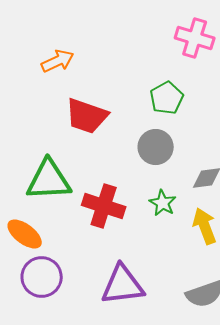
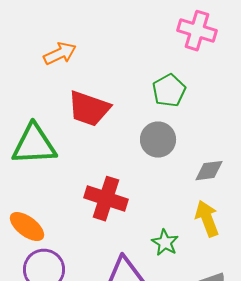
green triangle: (49, 180) -> (34, 145), moved
green star: (163, 203) -> (165, 243), moved

